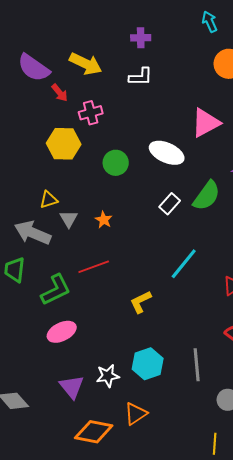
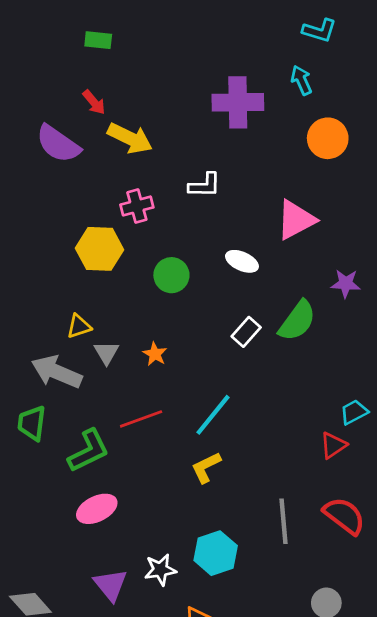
purple cross: (141, 38) -> (238, 102), moved, size x1.8
white L-shape: (141, 77) -> (205, 185), moved
red arrow: (60, 93) -> (94, 102), moved
white ellipse: (167, 153) -> (242, 261), size x0.7
cyan line: (184, 264) -> (213, 415), moved
gray line: (197, 365) -> (283, 521), moved

